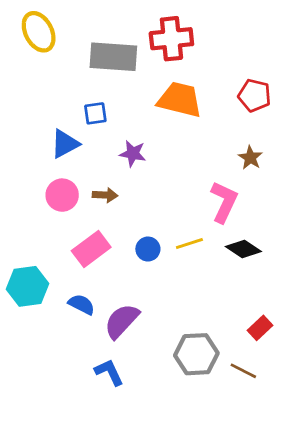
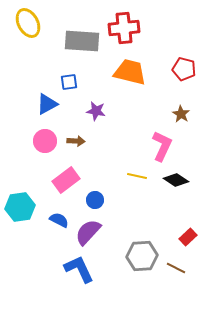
yellow line: (189, 243) -> (137, 176), turned 30
blue circle: (148, 249) -> (95, 200), moved
blue L-shape: (109, 372) -> (79, 269), size x1.4

